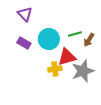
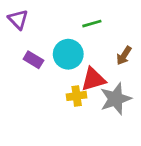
purple triangle: (25, 14) -> (18, 19), moved
green line: (75, 34) -> (92, 24), moved

